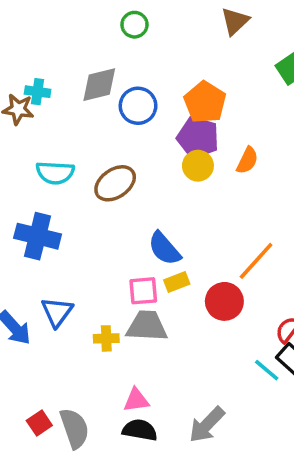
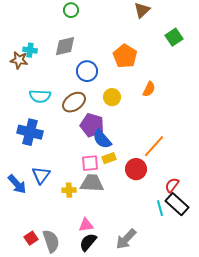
green circle: (134, 25) -> (71, 10), moved
blue circle: (138, 106) -> (87, 71), moved
purple pentagon: (198, 137) -> (92, 125), moved
yellow circle: (198, 166) -> (112, 97), moved
cyan line: (267, 370) -> (160, 208), turned 35
black semicircle: (140, 430) -> (88, 242), turned -60

